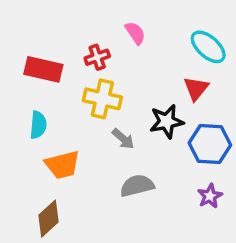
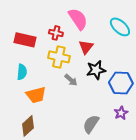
pink semicircle: (135, 33) -> (78, 19), size x1.6
red cross: (97, 57) -> (56, 33), turned 32
red triangle: (196, 88) -> (86, 47), moved
gray semicircle: (137, 186) -> (91, 124), moved, turned -42

